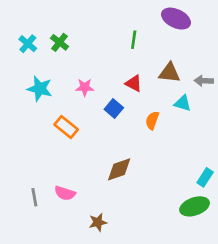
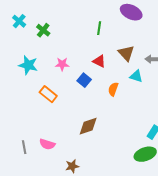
cyan cross: (28, 44) -> (19, 21), moved
brown triangle: (169, 73) -> (126, 53), turned 42

